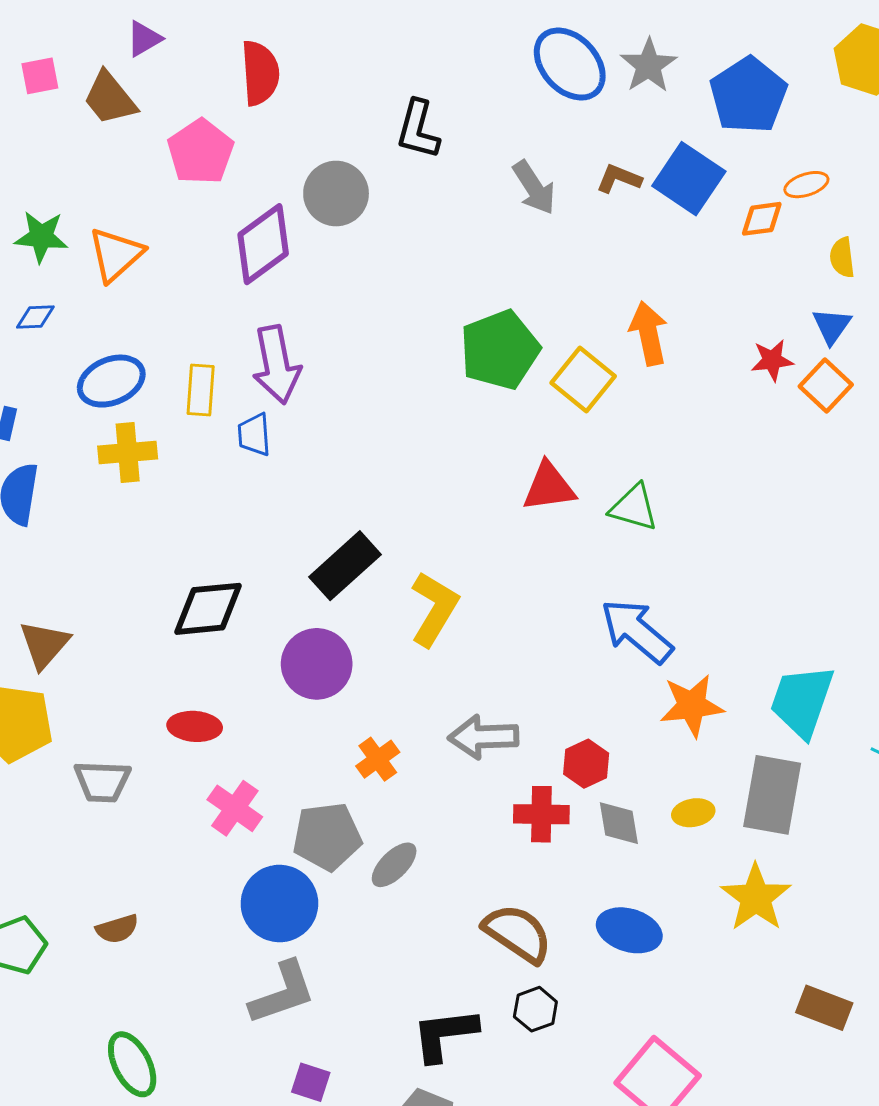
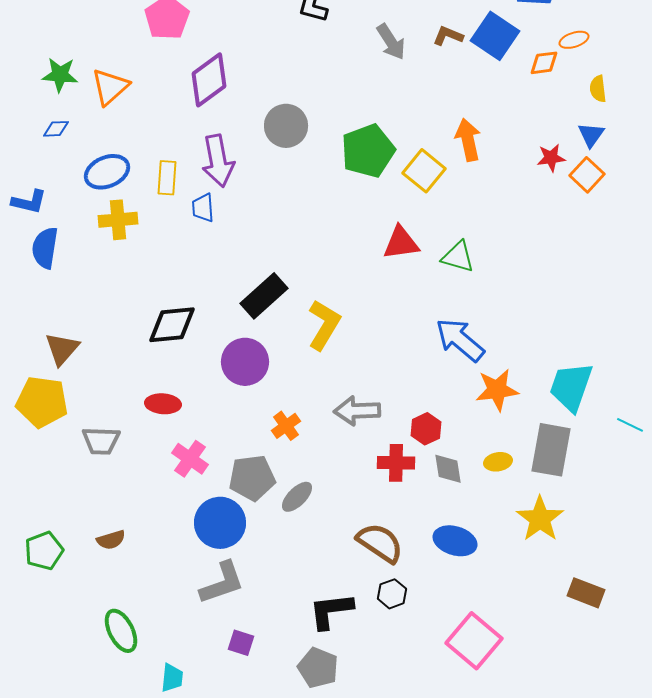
gray circle: (336, 194) -> (286, 126), moved

